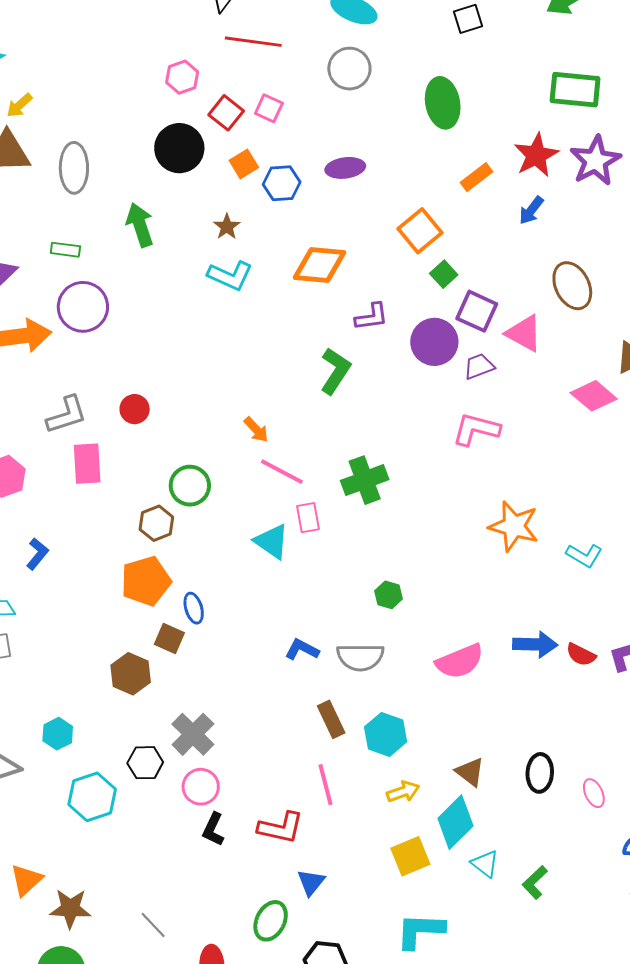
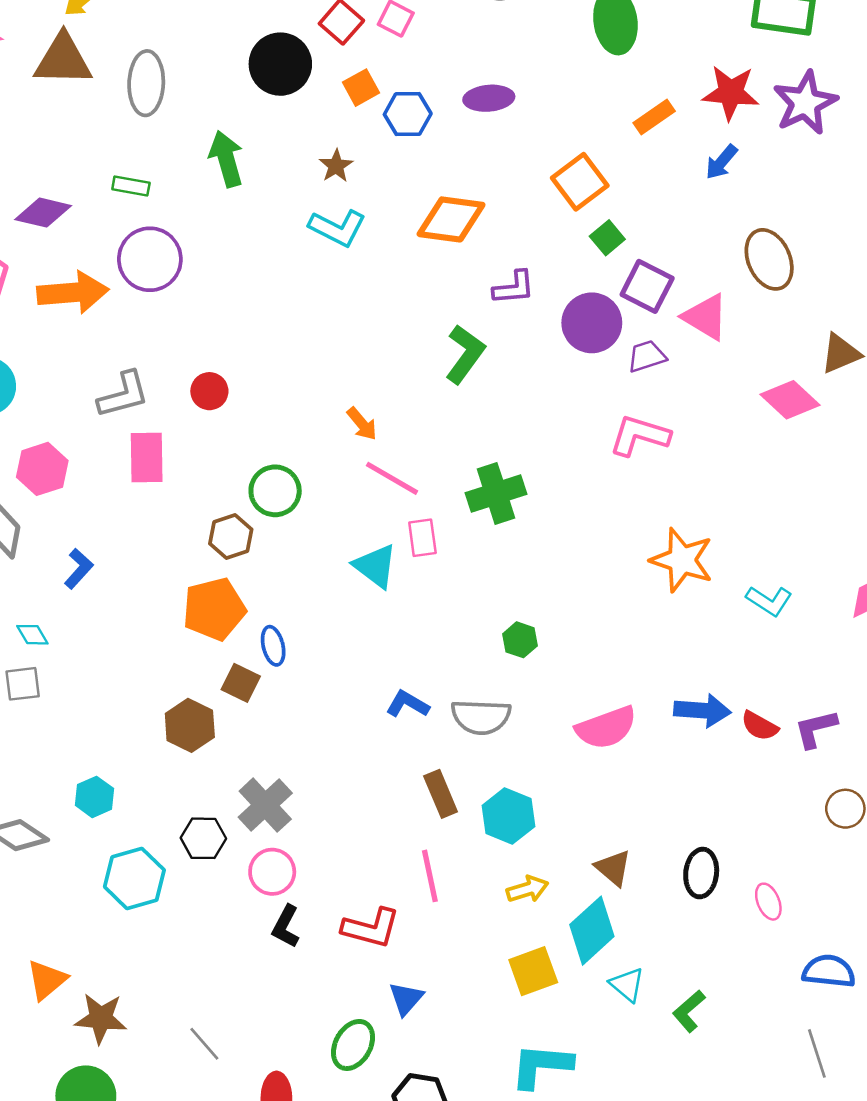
red star: (536, 155) -> (731, 93), turned 30

